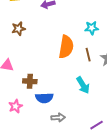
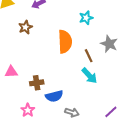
brown star: (18, 29) -> (25, 27), moved
brown line: (88, 55) -> (89, 56), moved
gray arrow: (58, 118) -> (72, 112), turned 32

